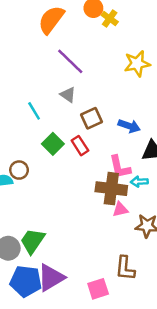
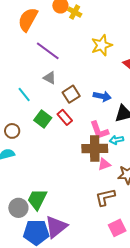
brown circle: (19, 170) -> (12, 131), moved
brown L-shape: (125, 268) -> (105, 197), moved, turned 80
pink square: (98, 289) -> (117, 228), moved

